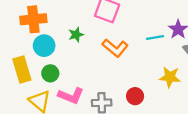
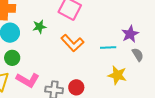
cyan line: (155, 38) -> (108, 48), moved
red circle: (135, 96) -> (76, 87), moved

